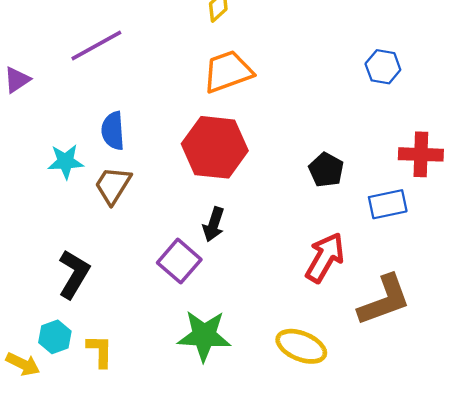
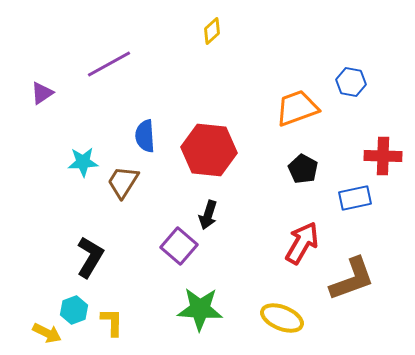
orange trapezoid: (228, 72) -> (297, 108), moved
blue semicircle: (113, 131) -> (145, 136), moved

